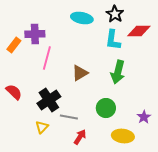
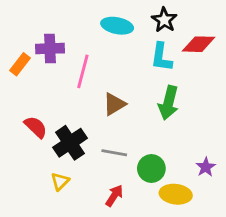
pink line: (47, 58) -> (83, 71), moved
red semicircle: (14, 92) -> (36, 127), moved
green circle: (106, 108) -> (151, 168), moved
gray line: (69, 117) -> (114, 153), moved

